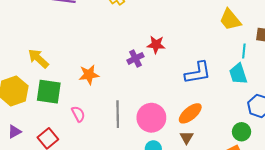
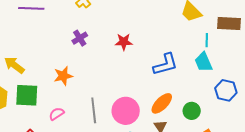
purple cross: (135, 58) -> (80, 38), moved
pink semicircle: (78, 114) -> (57, 114), turned -91
green circle: (242, 132) -> (192, 111), moved

